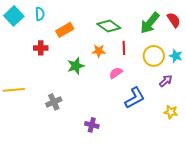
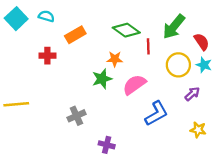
cyan semicircle: (40, 14) -> (46, 16), turned -72
red semicircle: (174, 20) -> (202, 42), moved
red line: (124, 48) -> (148, 46), moved
green star: (76, 66) -> (102, 79), moved
pink semicircle: (116, 73) -> (134, 85), size x1.5
gray cross: (54, 102) -> (76, 116), moved

